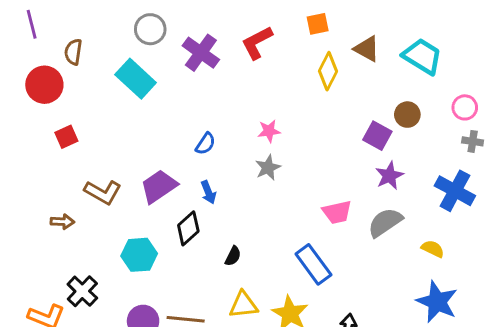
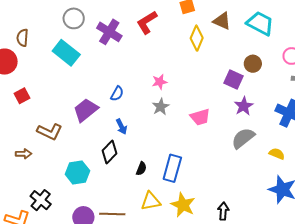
purple trapezoid: (159, 186) -> (86, 110), moved
pink trapezoid: (337, 212) -> (200, 117), moved
blue rectangle: (313, 264) -> (172, 168), moved, turned 56

